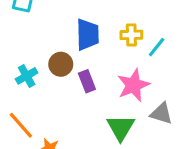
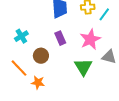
brown circle: (61, 64) -> (41, 56), moved

